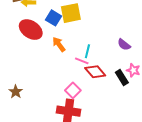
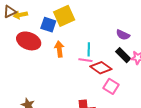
orange arrow: (59, 44) -> (59, 49), turned 42
black rectangle: (122, 78) -> (123, 55), moved
pink square: (73, 90) -> (111, 86), moved

